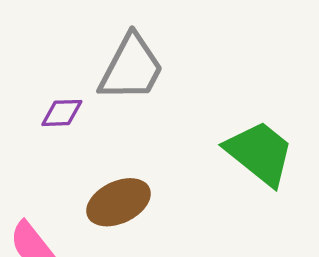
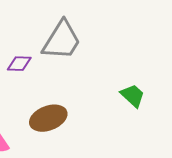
green trapezoid: (260, 153) -> (133, 96), size x0.6

